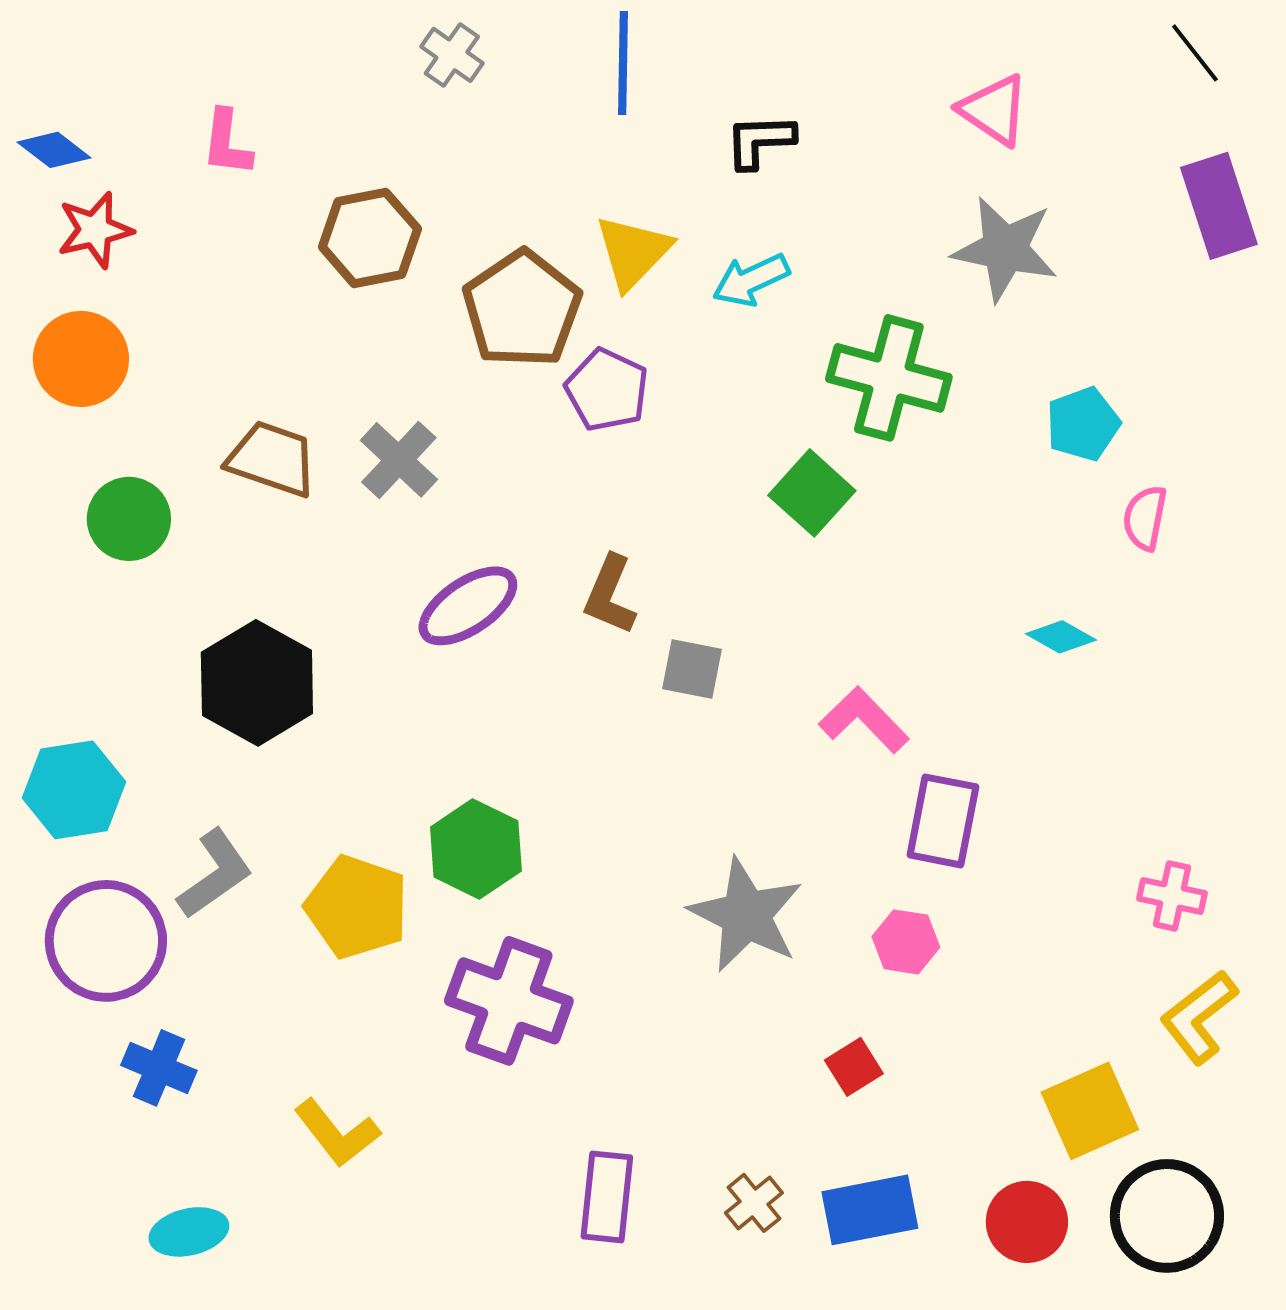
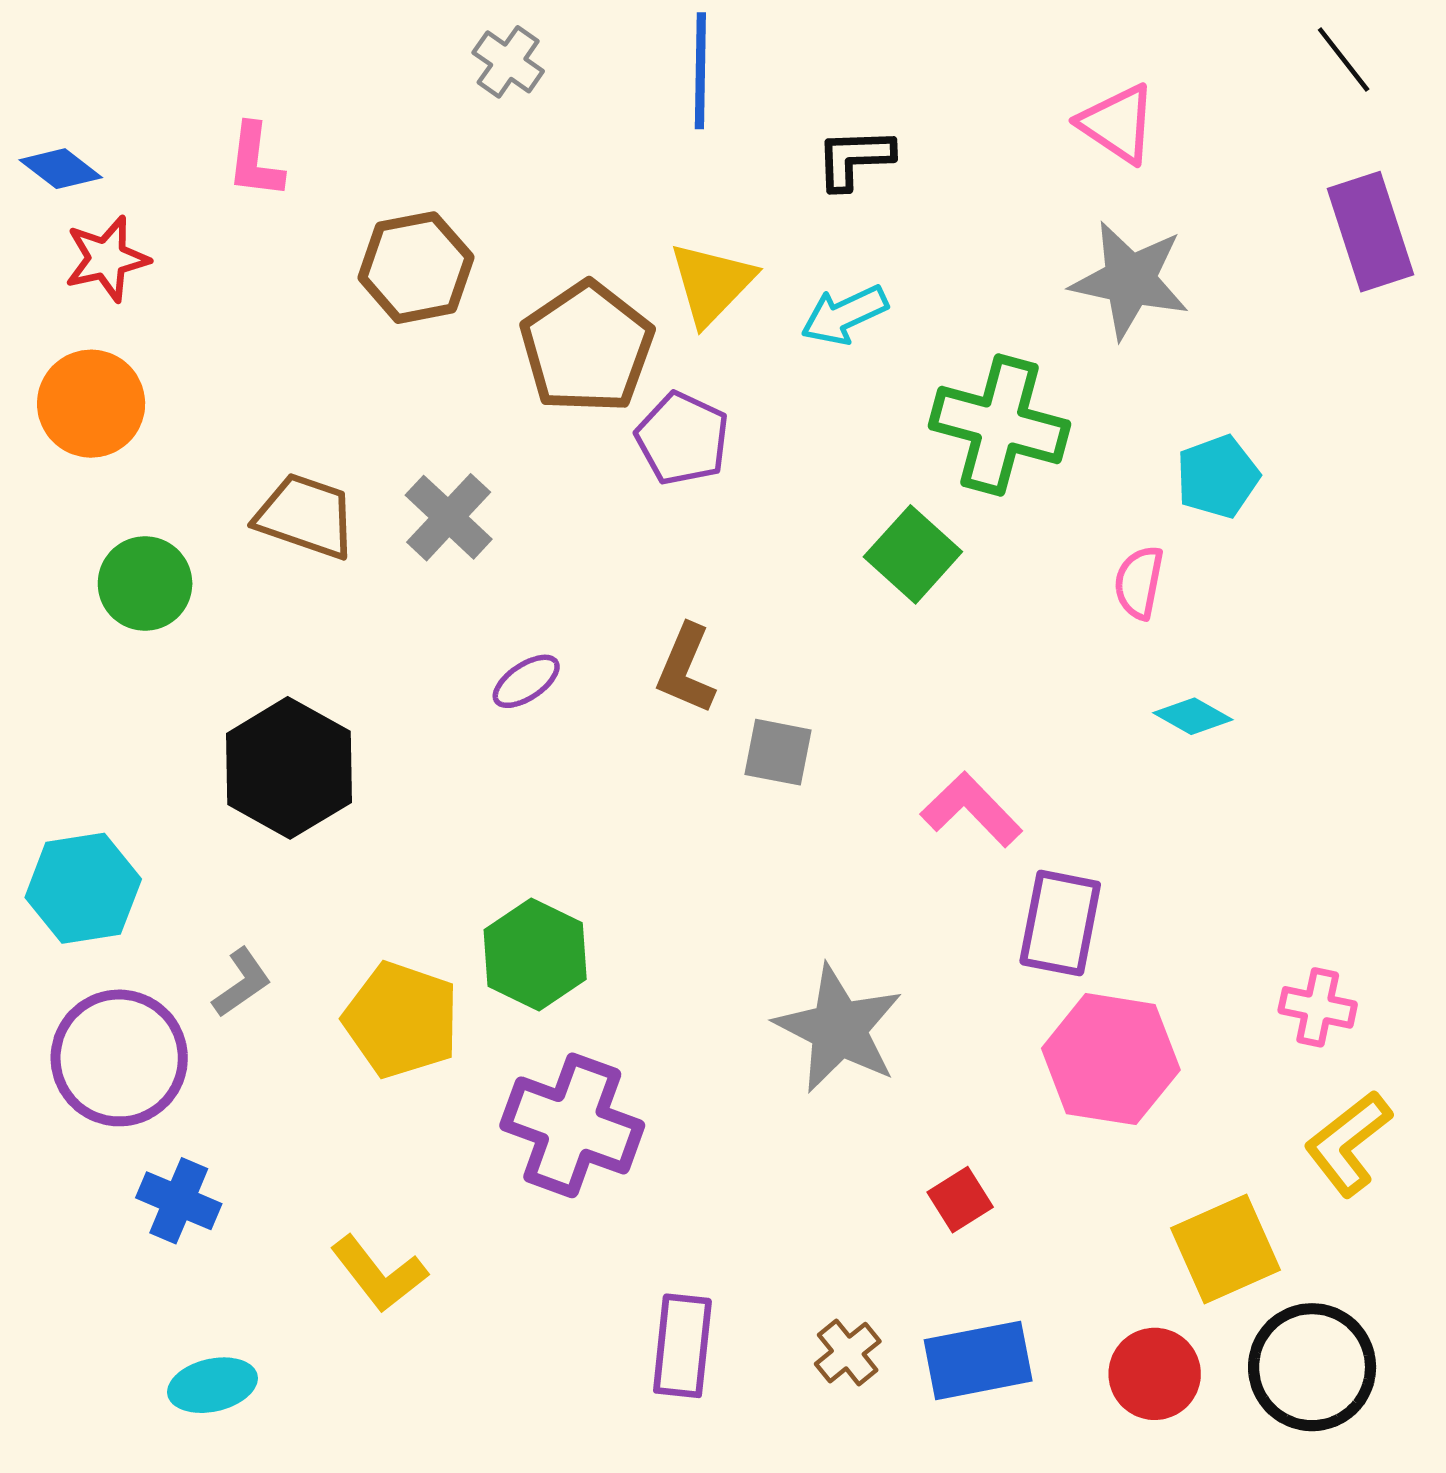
pink semicircle: (1145, 518) -> (1139, 582), moved
purple ellipse: (468, 606) -> (526, 681), size x0.6
gray L-shape: (215, 874) -> (242, 983), size x0.7
pink hexagon: (906, 942) -> (1111, 1059), moved, size x1.8

